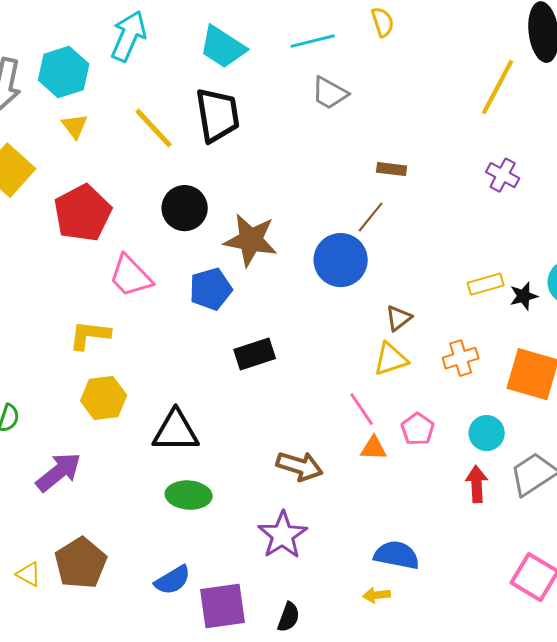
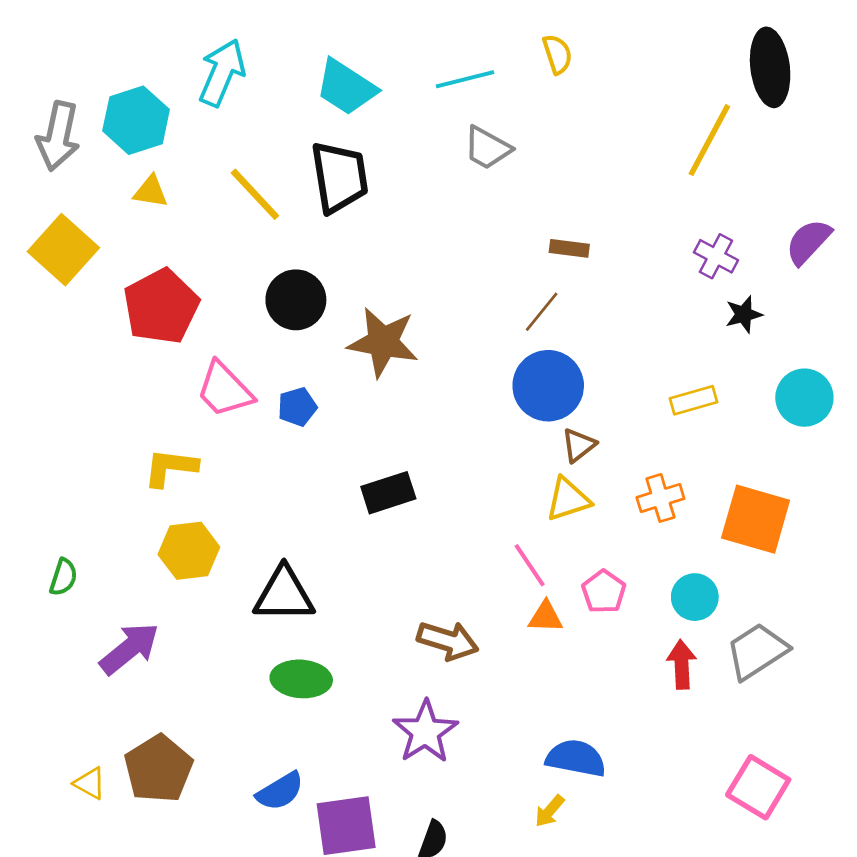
yellow triangle: (75, 126) -> (151, 192), turned -44
blue circle: (341, 260) -> (548, 386), moved
blue pentagon: (211, 289) -> (297, 407), moved, size x0.7
black star: (524, 296) -> (744, 314), moved
yellow arrow: (377, 595) -> (549, 811), turned -44

